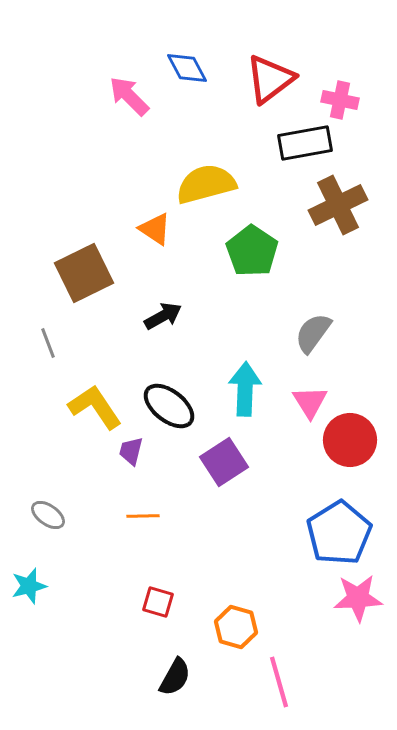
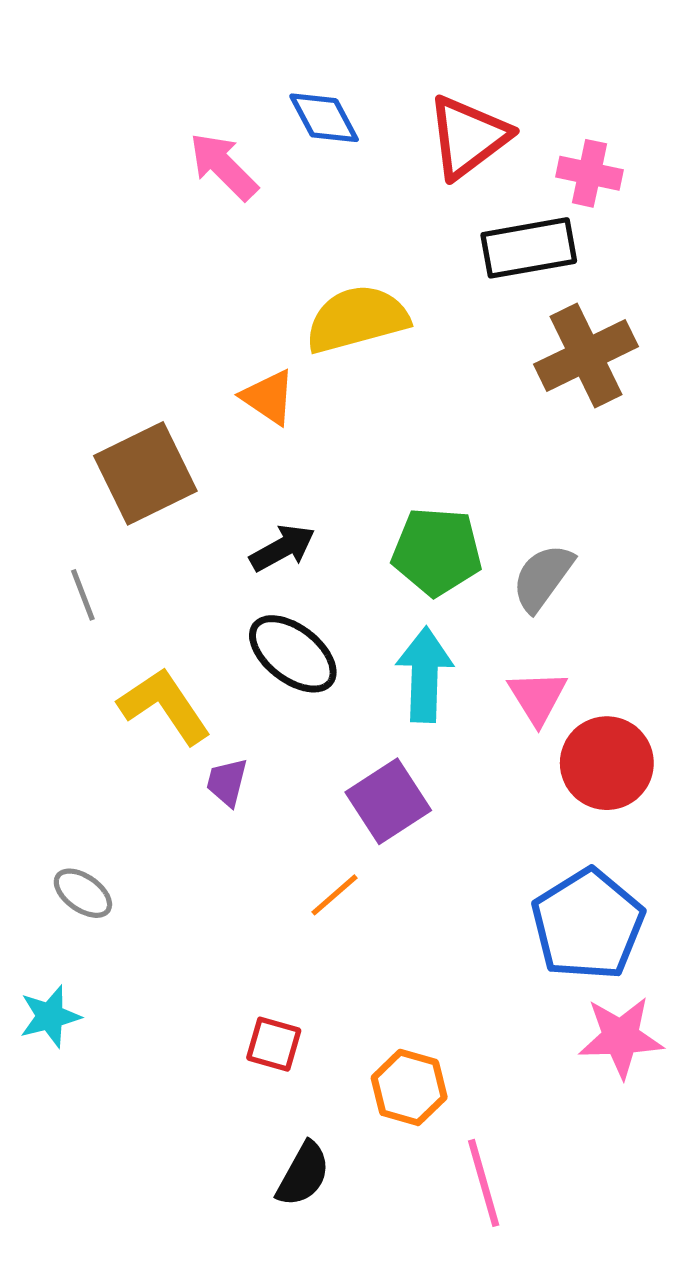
green pentagon: (252, 251) -> (437, 551), moved, turned -30
black ellipse: (169, 406) -> (293, 654), moved
orange line: (143, 516) -> (334, 895), moved, turned -40

